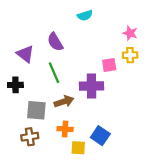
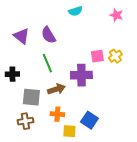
pink star: (130, 33) -> (116, 15), moved
purple triangle: (25, 54) -> (21, 36), moved
yellow cross: (130, 55) -> (115, 56), moved, turned -32

